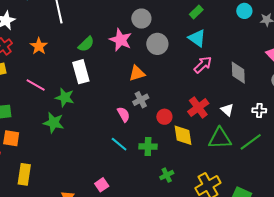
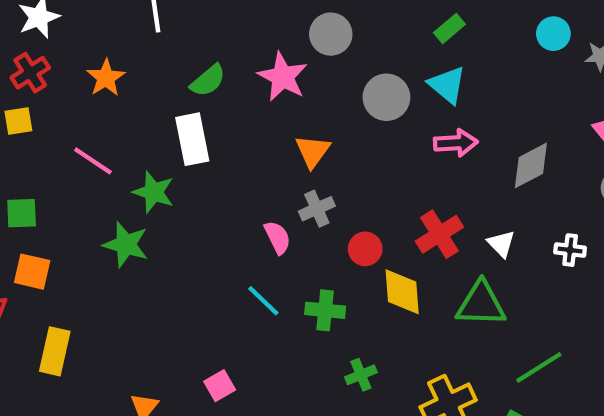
gray circle: (157, 44) -> (386, 97), moved
pink arrow: (203, 65) -> (456, 143), turned 36
orange triangle: (137, 73) -> (313, 151), turned -42
gray diamond: (238, 73) -> (531, 165), turned 60
green line: (251, 142) -> (539, 367), moved

